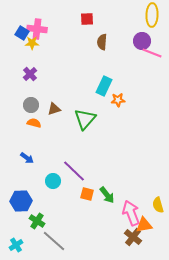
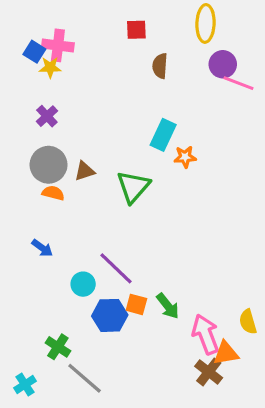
yellow ellipse: (152, 15) -> (205, 23), moved
gray circle: (31, 105) -> (49, 165), size x1.5
blue hexagon: (21, 201) -> (110, 315), moved

